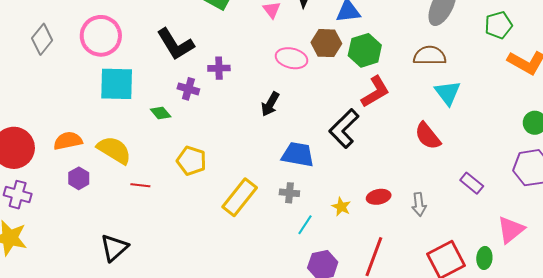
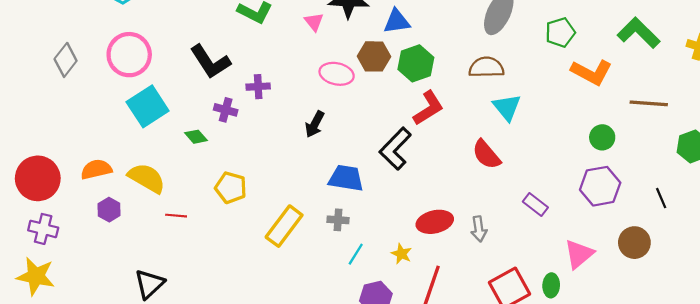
cyan square: (117, 84) -> (148, 106), turned -33
red ellipse: (379, 197) -> (435, 222), size x1.4
yellow star: (341, 207) -> (401, 254), moved

